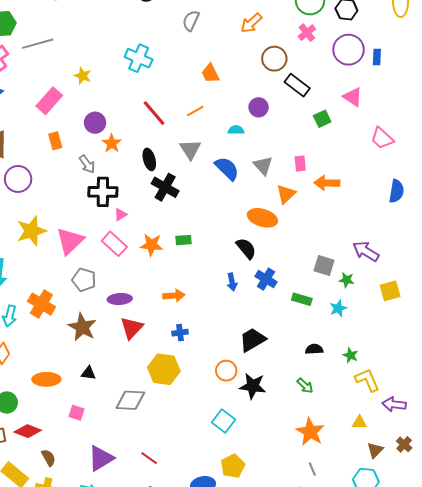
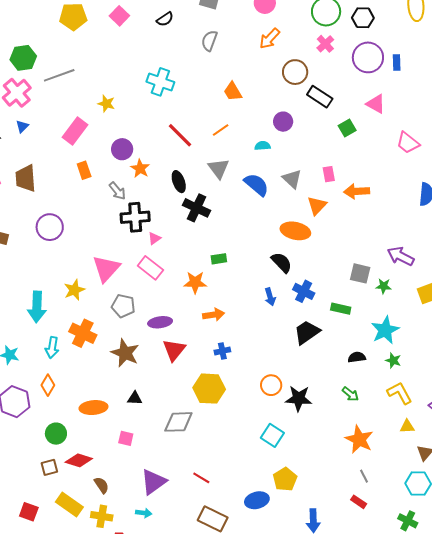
purple circle: (18, 179) -> (50, 227), moved
yellow star: (31, 231) -> (74, 290), moved, size x0.7
orange star: (152, 245) -> (195, 282), moved
cyan star: (338, 308) -> (385, 330), moved, size x1.6
black trapezoid: (253, 340) -> (307, 332), moved
yellow L-shape: (367, 380) -> (400, 393), moved

